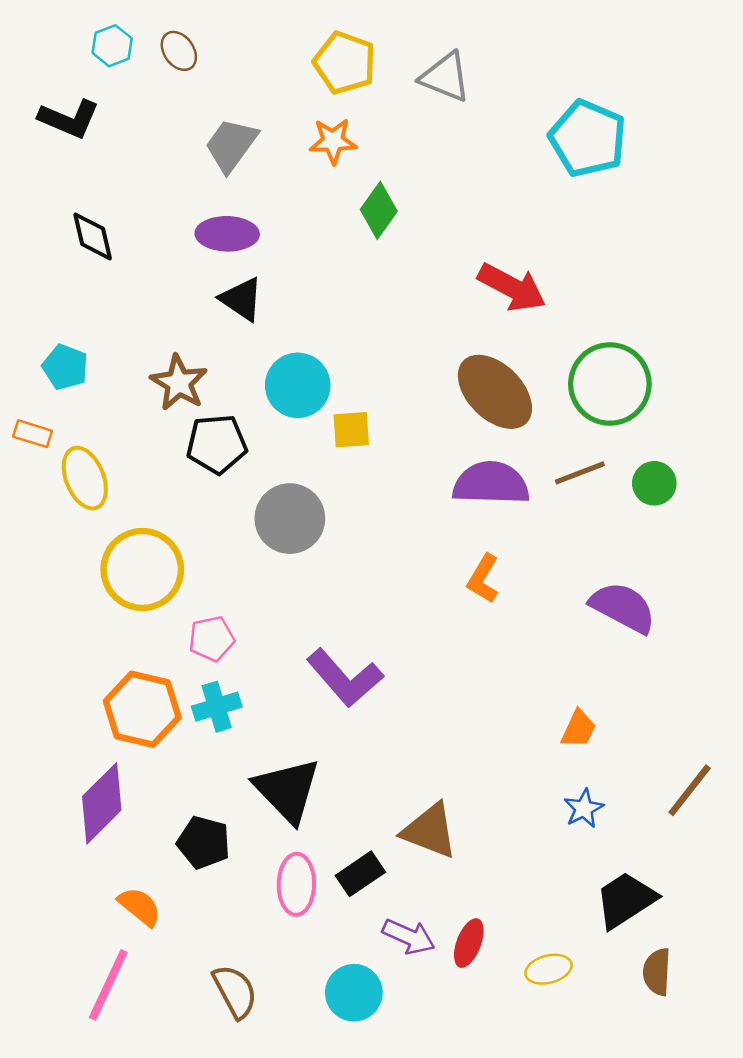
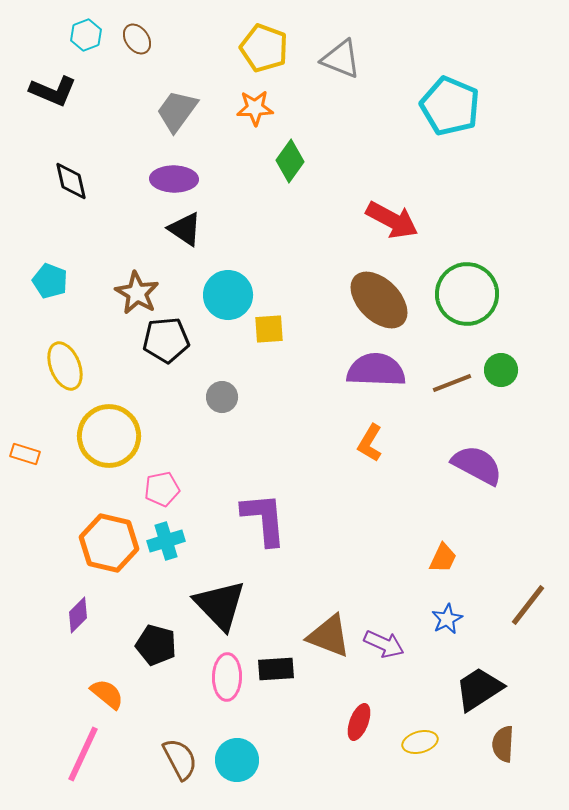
orange rectangle: (33, 434) -> (25, 454), moved
brown line: (580, 473) -> (452, 383), moved
gray circle: (290, 519) -> (222, 397), size x0.6
purple L-shape: (345, 678) -> (264, 519), turned -144
purple diamond: (102, 803) -> (78, 615), size x0.6
black rectangle: (360, 874) -> (276, 669), turned 30
purple arrow: (409, 937) -> (384, 644), moved
cyan circle: (354, 993) -> (237, 760), moved

